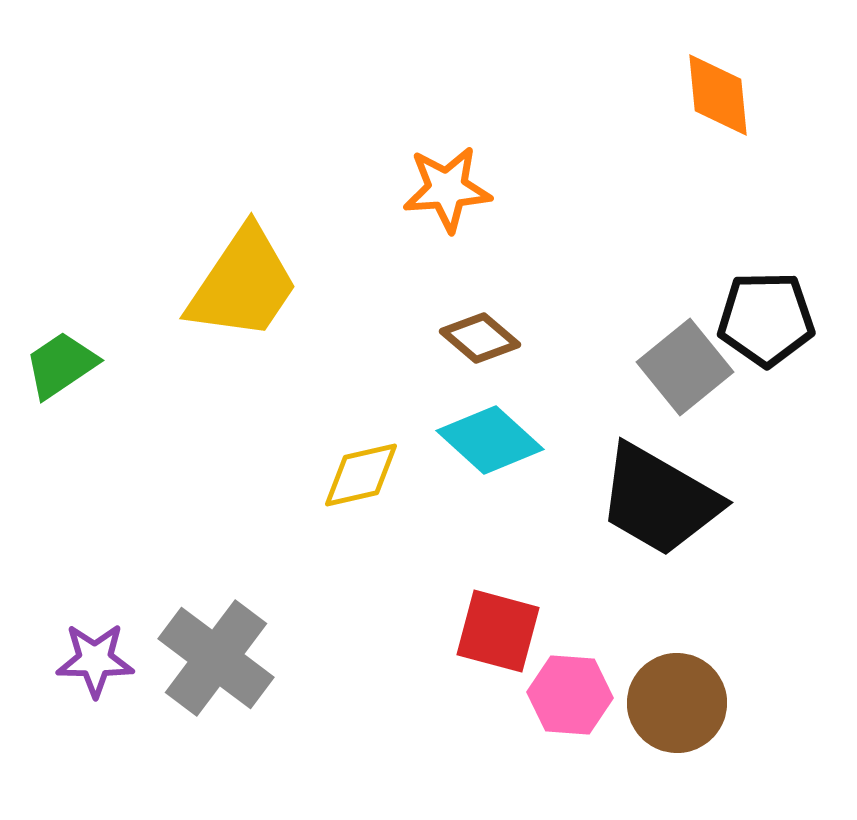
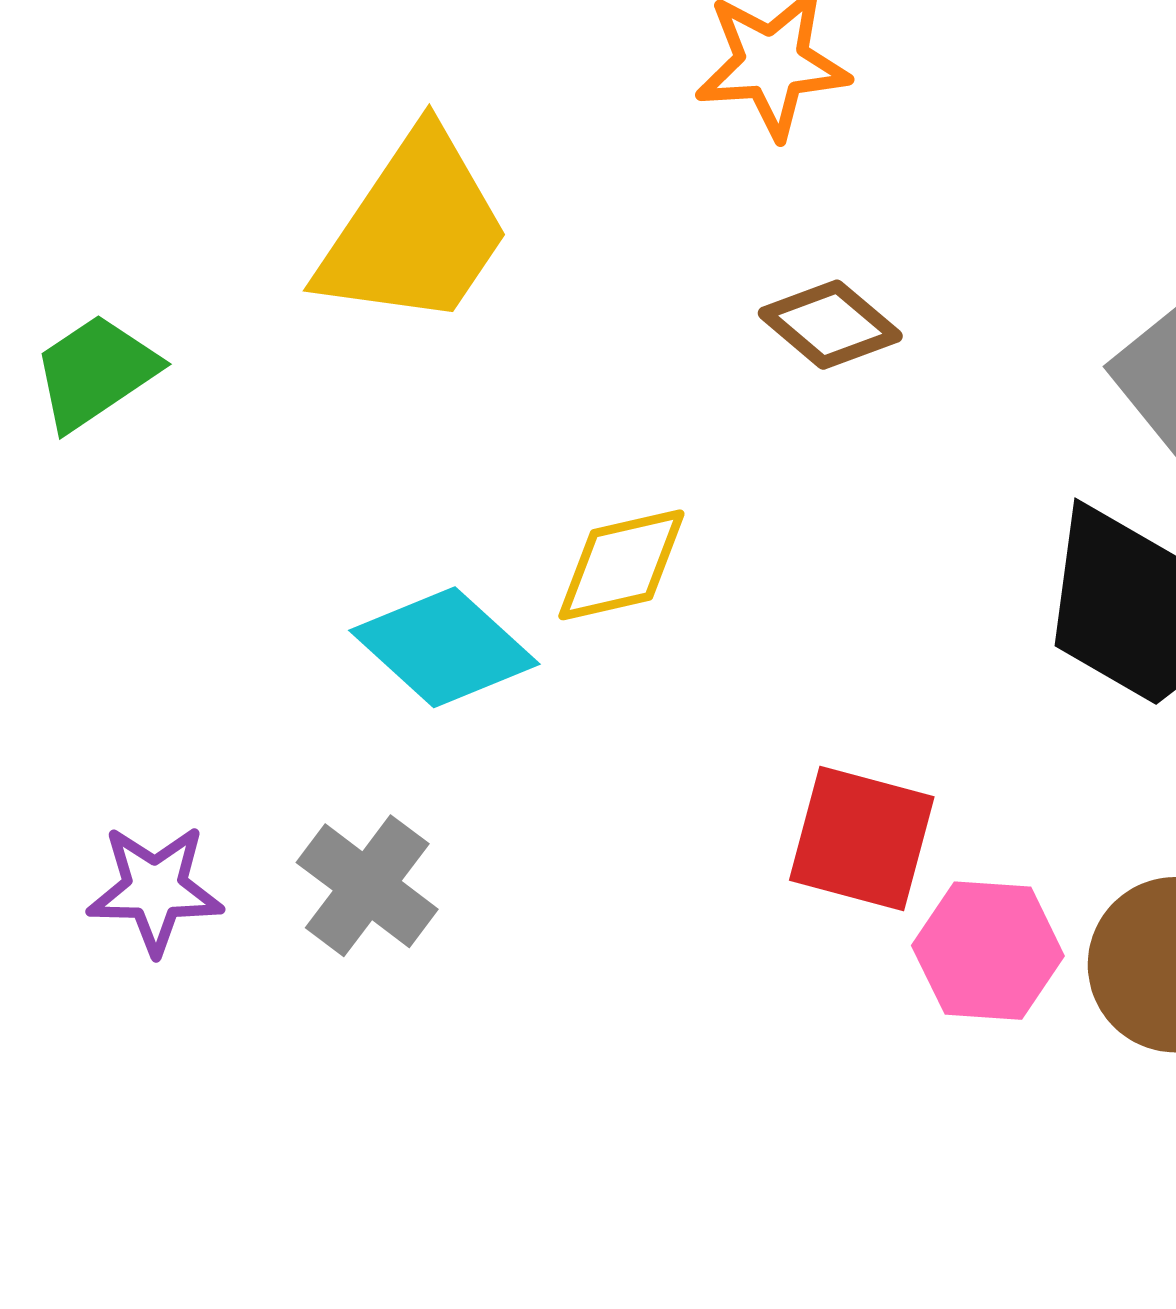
cyan diamond: (490, 440) -> (444, 647), moved
gray cross: (216, 658) -> (367, 886), size x0.7

